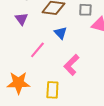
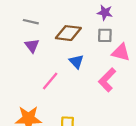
pink L-shape: (71, 65) -> (107, 80), moved

